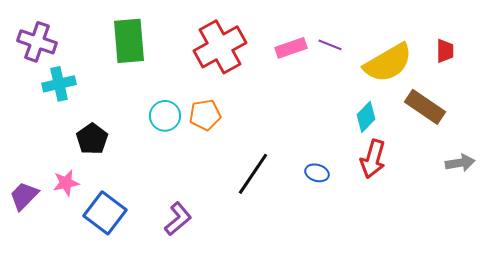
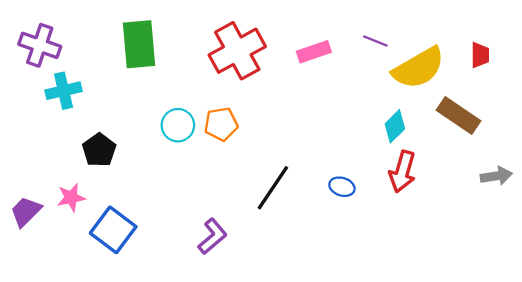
purple line: (330, 45) -> (375, 41), moved
purple L-shape: (178, 219) -> (212, 236), moved

